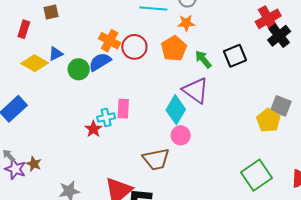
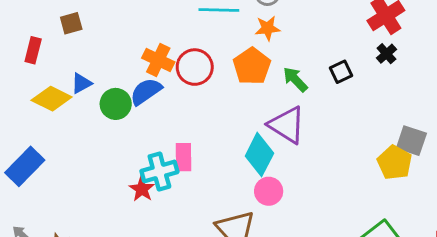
black cross: (279, 36) -> (386, 54), moved, size x0.6
black square: (235, 56) -> (341, 72), size x0.7
cyan cross: (106, 118) -> (159, 171), size x1.4

